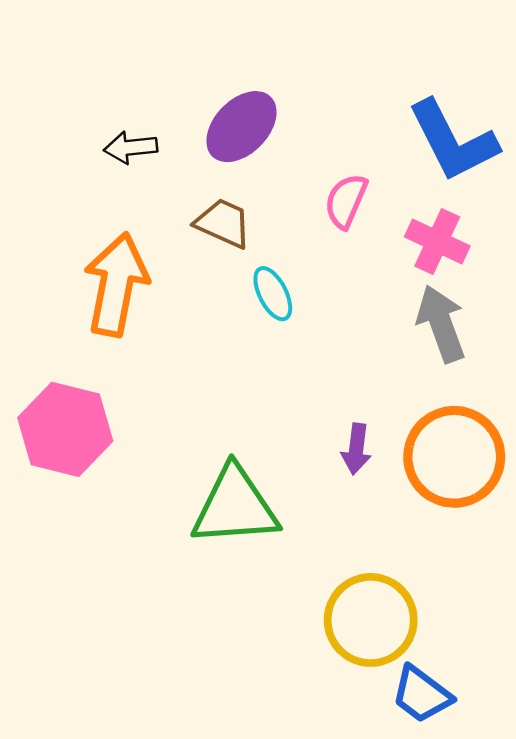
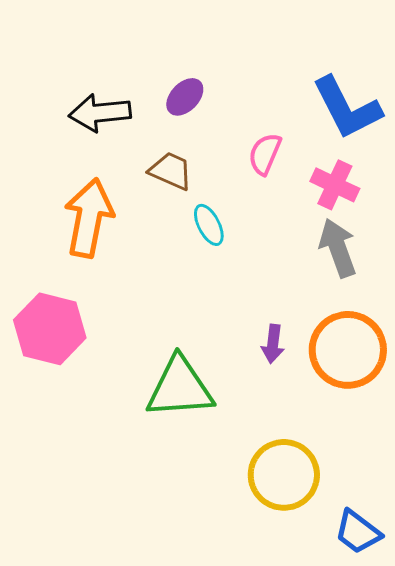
purple ellipse: (241, 127) -> (185, 97), size x0.7
black arrow: (131, 147) -> (100, 113), size x1.5
blue trapezoid: (422, 694) -> (358, 532), moved

